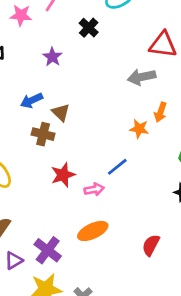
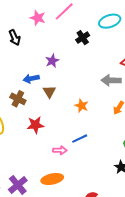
purple star: (52, 57) -> (52, 61), moved
orange star: (139, 129) -> (82, 106), moved
brown cross: (43, 134) -> (18, 99), moved
red star: (63, 175) -> (35, 125), moved

